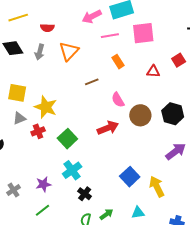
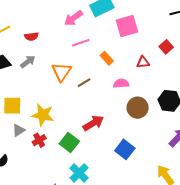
pink line: (110, 36) -> (81, 43), moved
orange triangle: (69, 51) -> (61, 72), moved
gray arrow: (40, 52) -> (28, 62), turned -133
pink semicircle: (118, 100) -> (121, 83), moved, turned 126
red arrow: (108, 128) -> (93, 123), moved
blue square: (130, 177) -> (125, 149), moved

